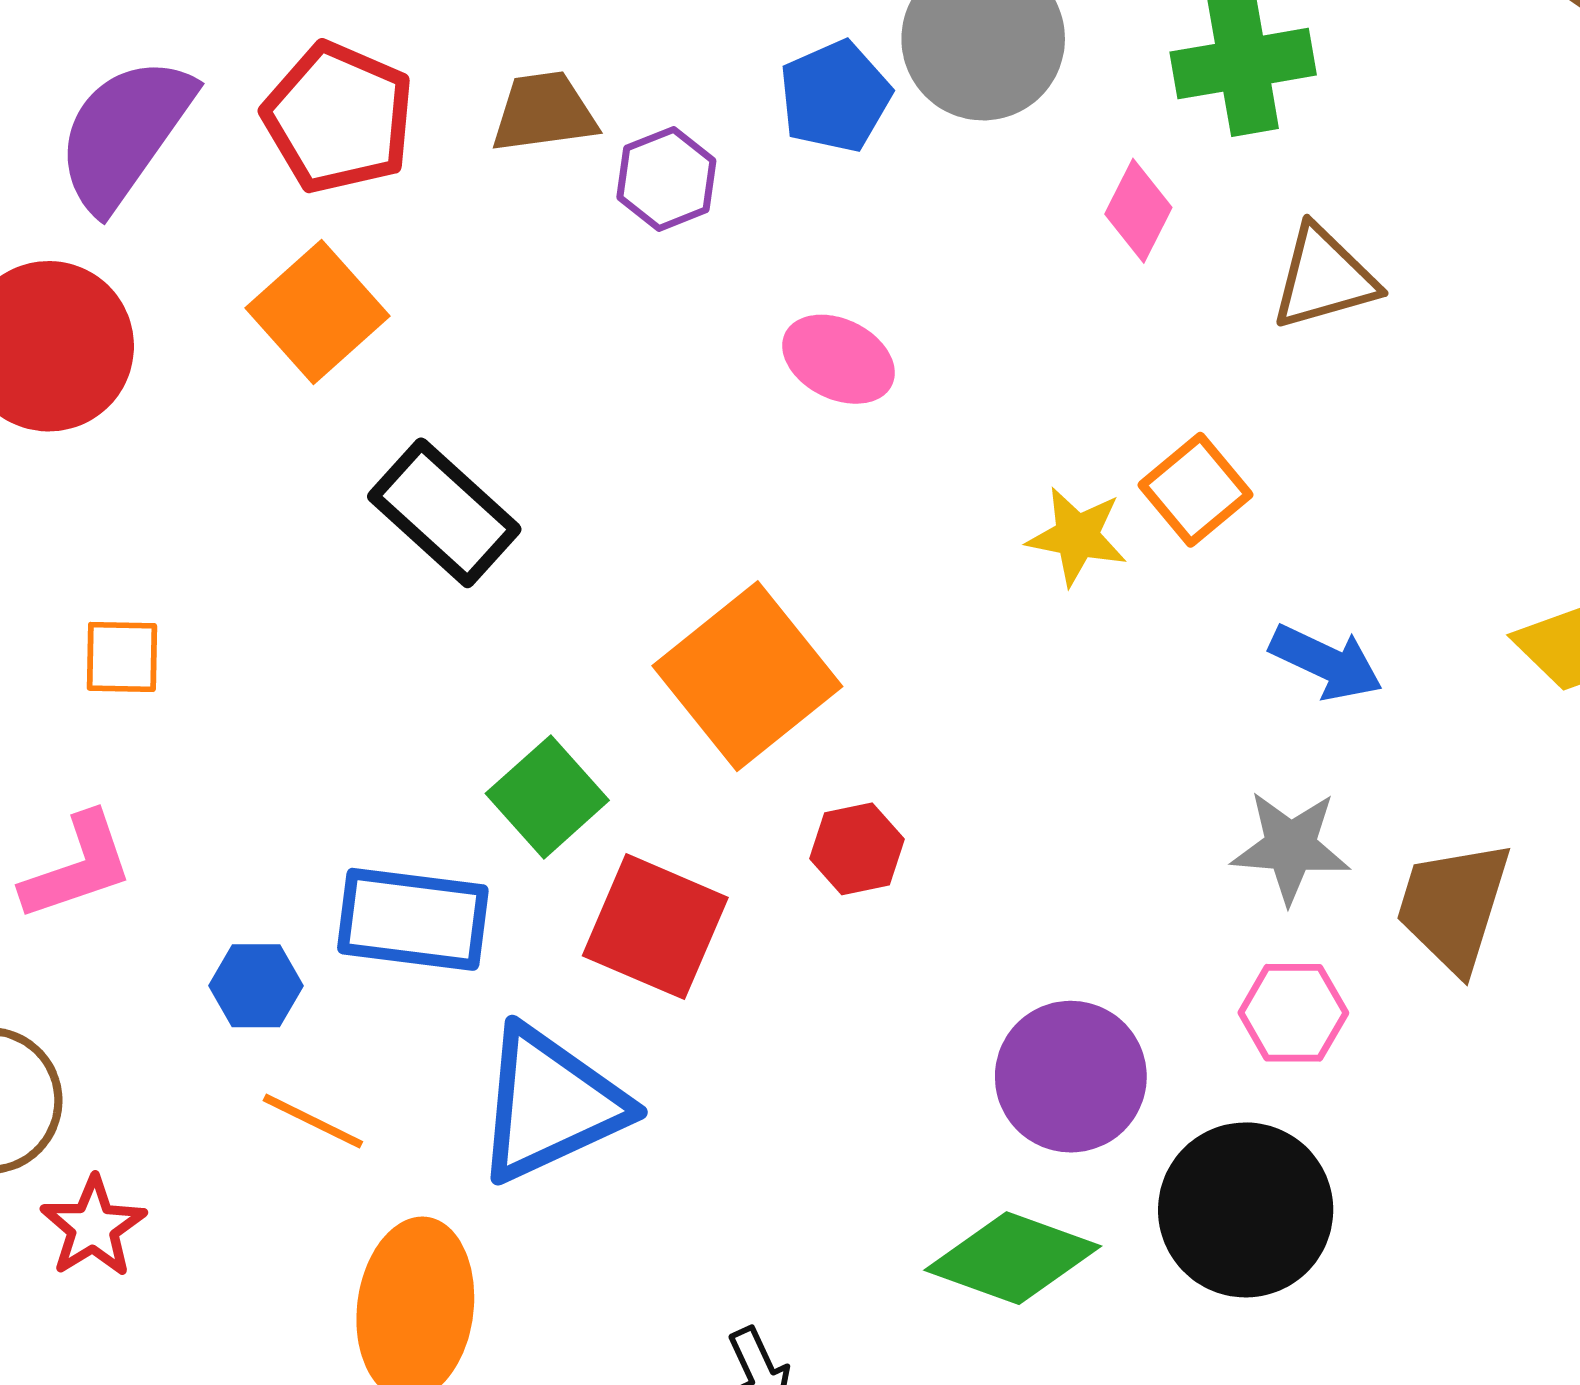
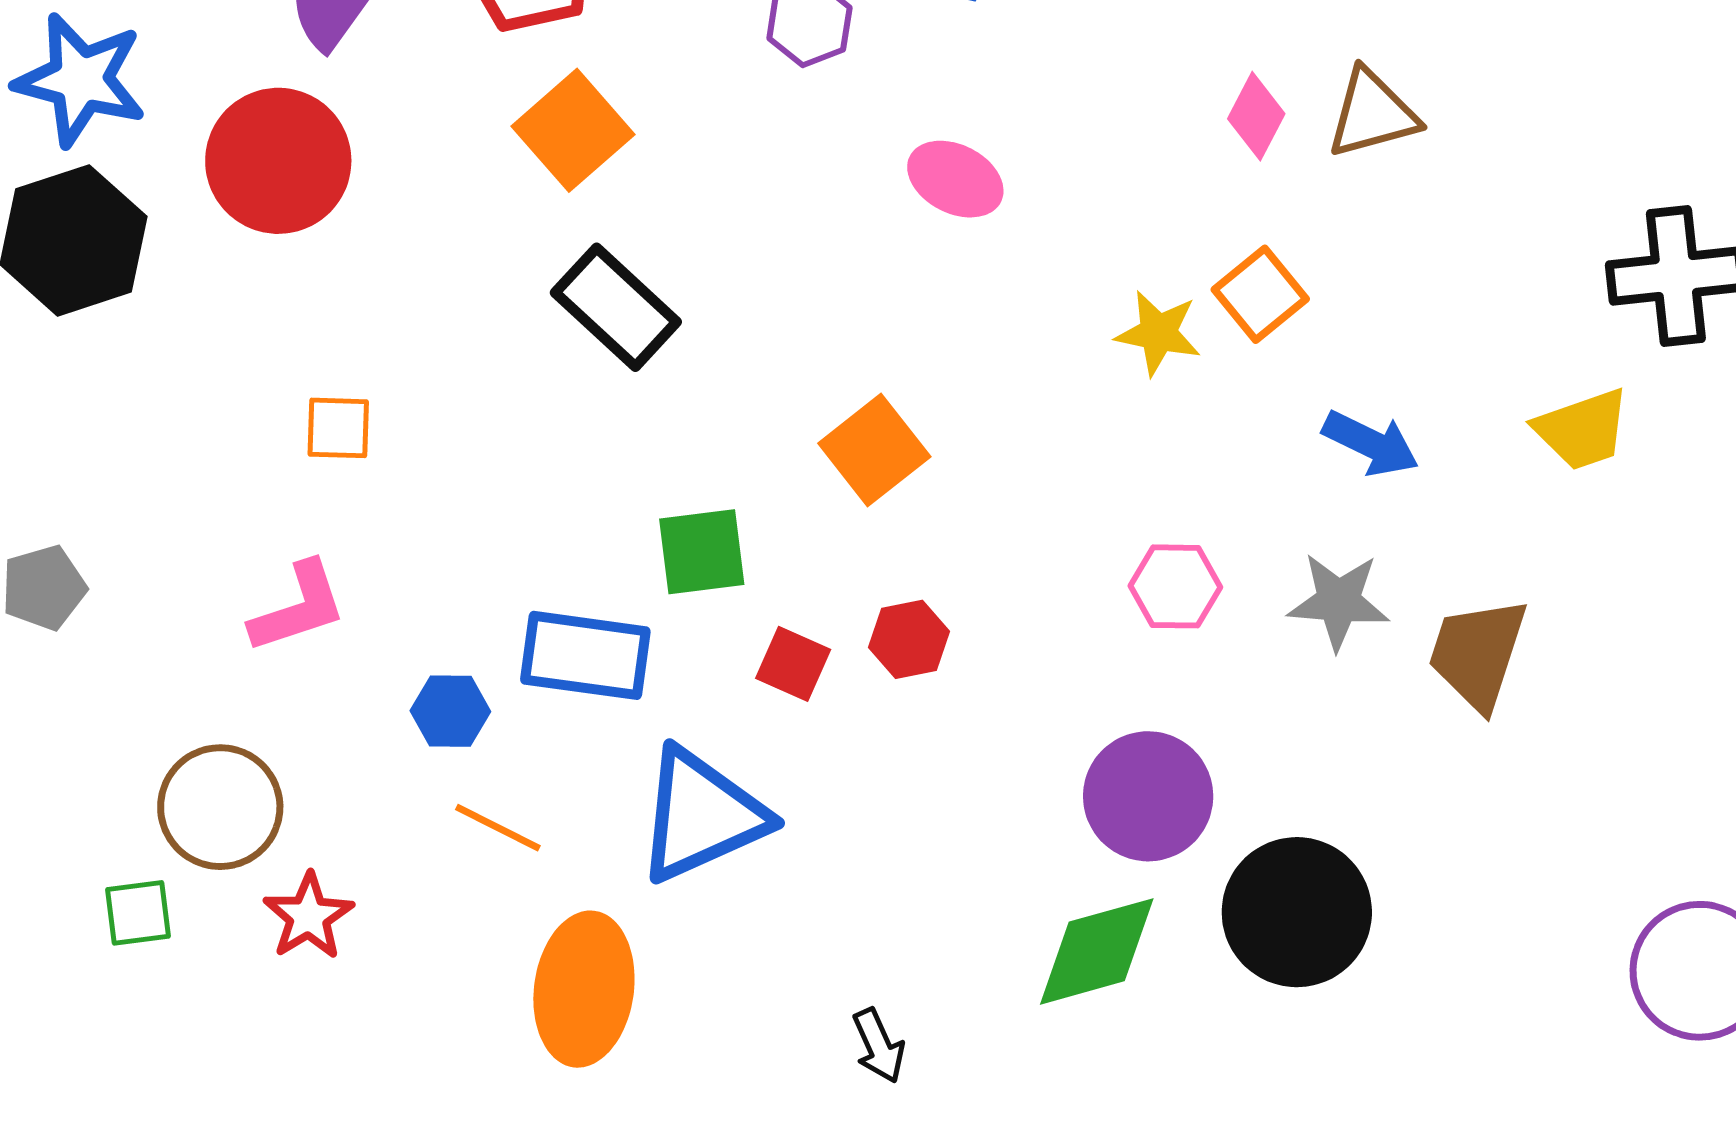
pink diamond: (1138, 211) -> (1256, 116), moved
orange square: (318, 312) -> (573, 130), moved
orange square: (747, 676) -> (874, 450), size x0.7
green square: (547, 797) -> (702, 552), turned 34
red hexagon: (857, 849) -> (909, 639), moved
red square: (655, 927) -> (793, 664), size x0.6
pink hexagon: (1293, 1013) -> (1175, 586), moved
green diamond: (1013, 1258) -> (1097, 951), turned -36

